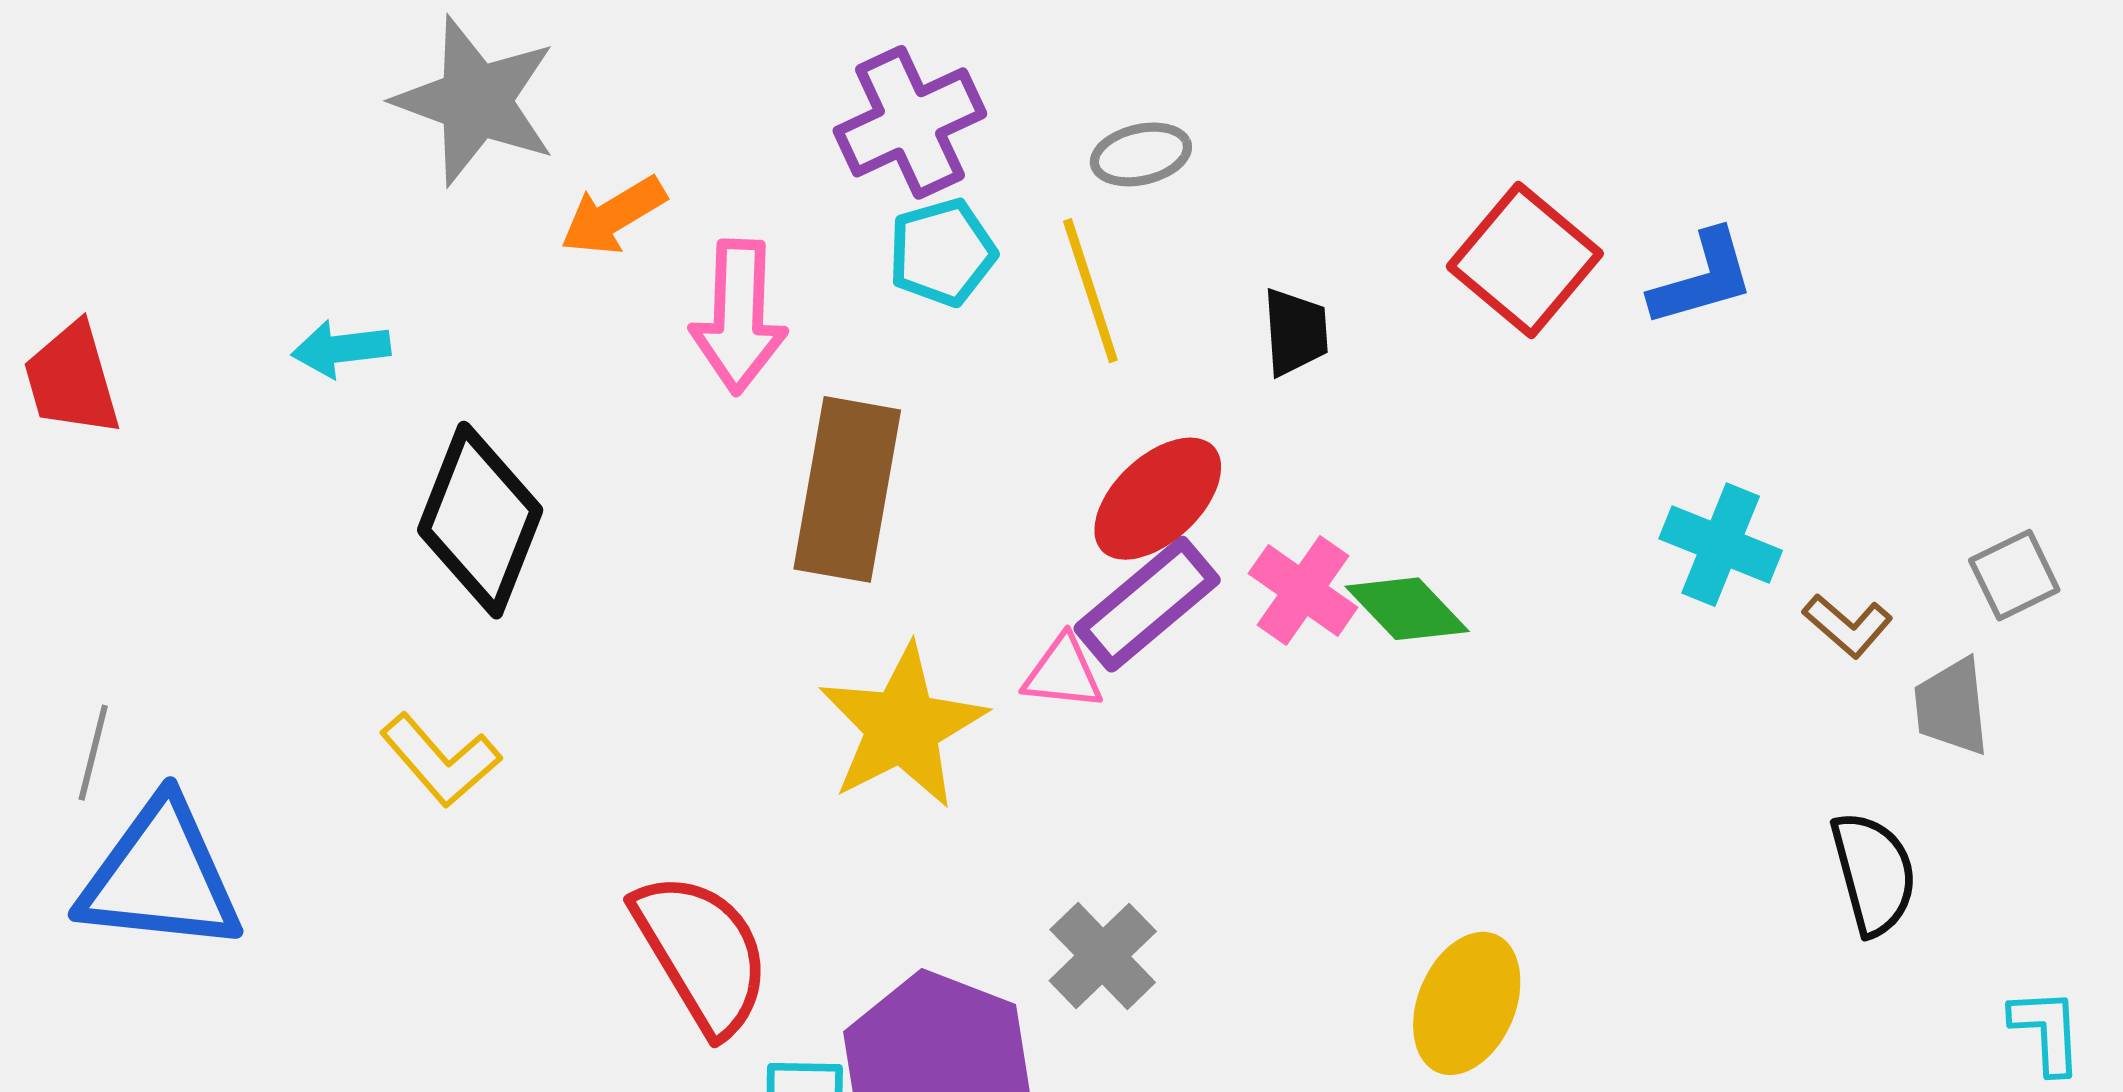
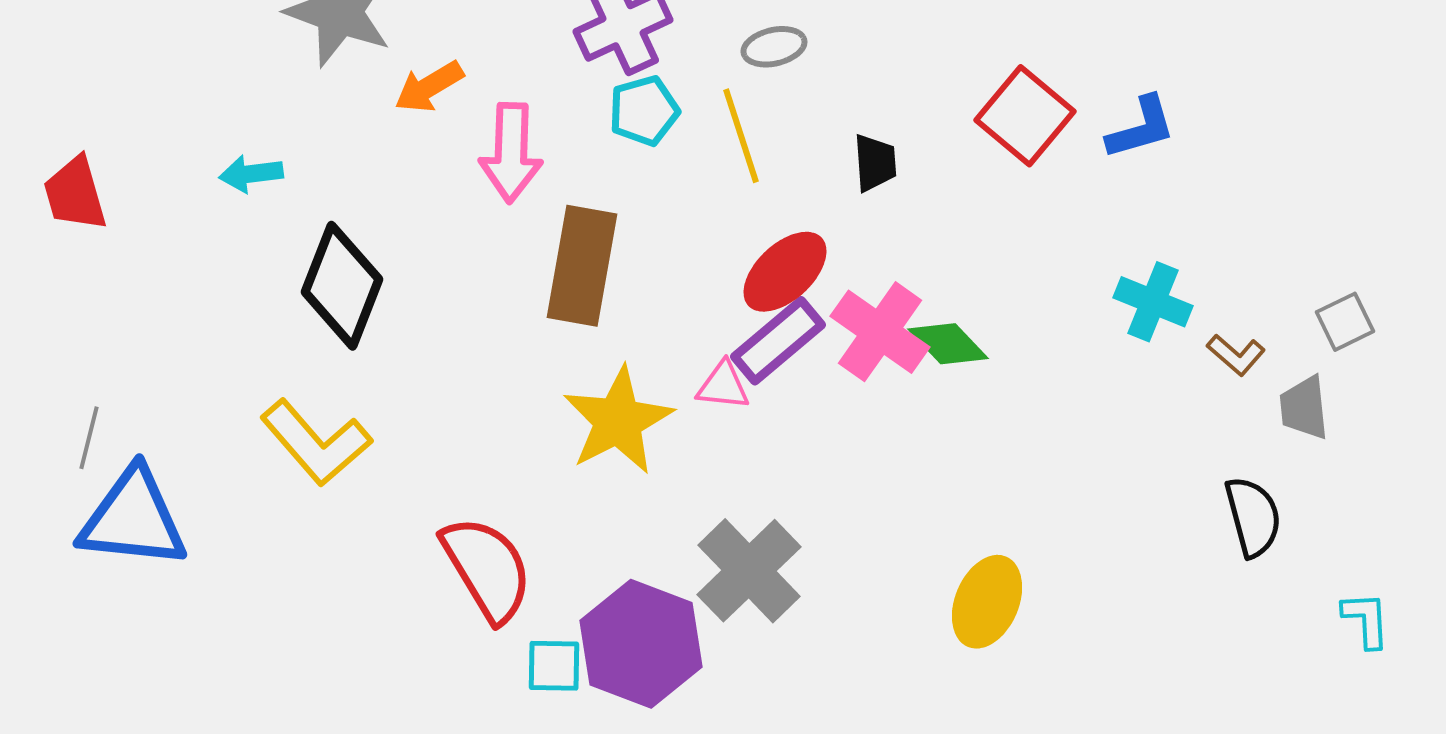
pink cross: (1303, 590) -> (880, 332), size x1.4
yellow L-shape: (440, 760) -> (316, 443), size x1.4
gray cross: (1103, 956) -> (749, 571), size x1.5

